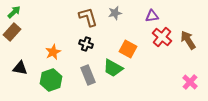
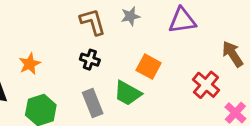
purple triangle: (152, 16) -> (182, 20), size x1.5
red cross: (162, 37) -> (206, 85), moved
orange star: (53, 52) -> (30, 64), moved

